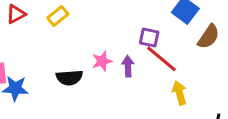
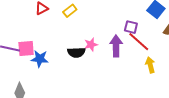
pink star: (102, 61) -> (91, 45), moved
purple arrow: (128, 66) -> (116, 46), size x1.5

